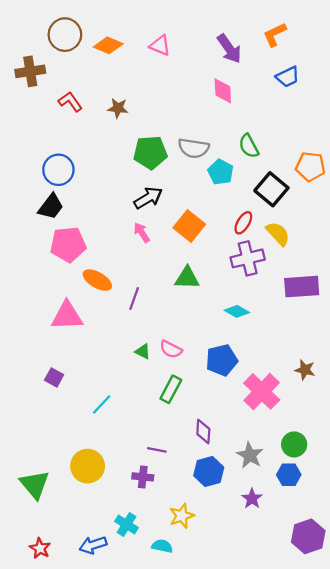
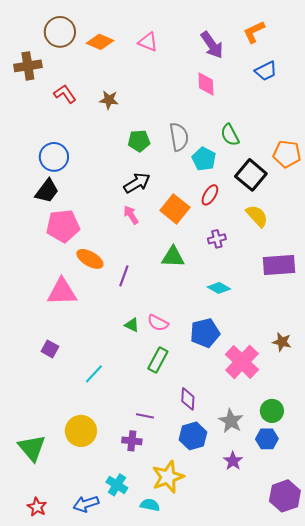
gray semicircle: (194, 148) -> (179, 137), turned -108
green pentagon: (150, 152) -> (139, 141), size x0.7
red ellipse: (243, 223) -> (210, 195), moved
purple cross: (248, 258) -> (217, 239), moved, size x0.6
yellow star: (182, 516) -> (168, 477), size x1.4

